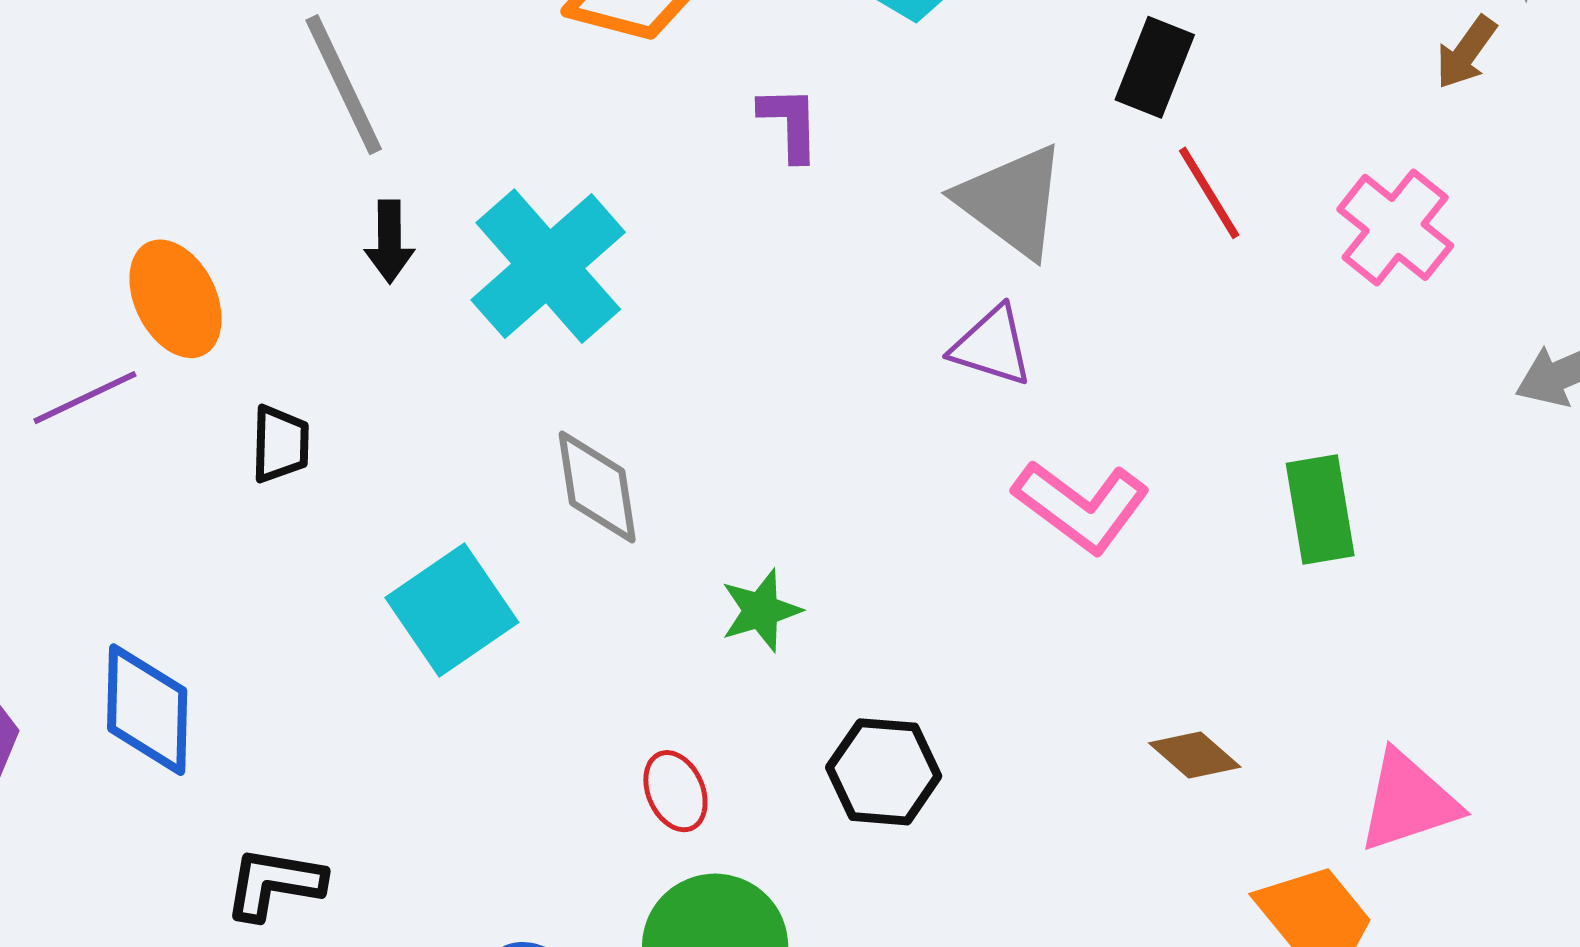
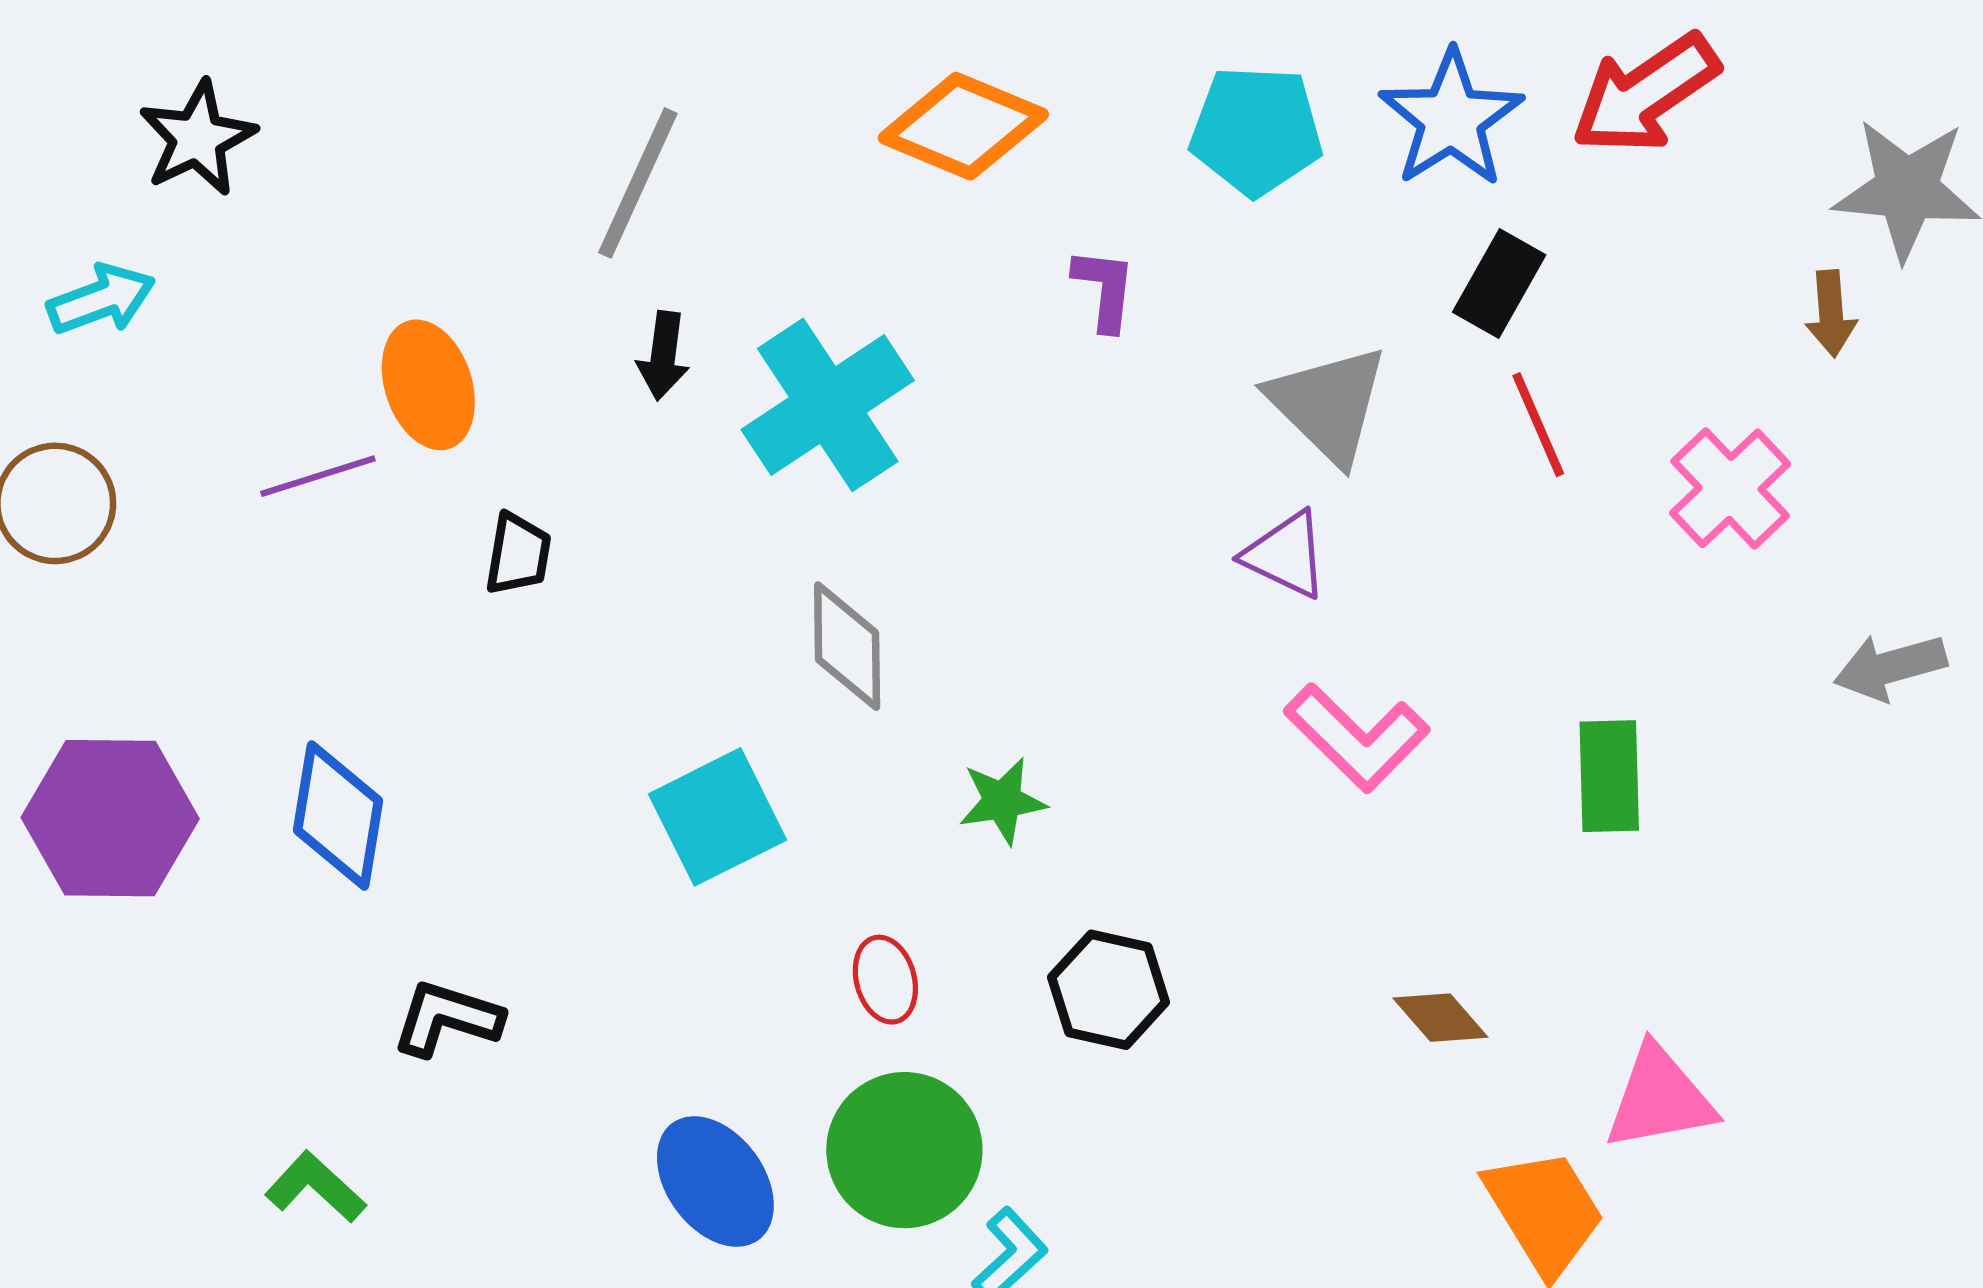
brown arrow: (1466, 52) -> (1831, 314), turned -48
gray line: (344, 85) -> (638, 183), turned 42
cyan square: (452, 610) -> (717, 817), moved

